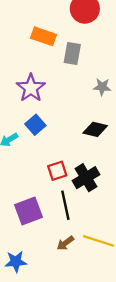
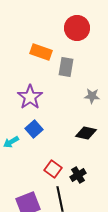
red square: (57, 171) -> (53, 169), turned -36
black cross: (86, 178) -> (78, 175), size x0.7

